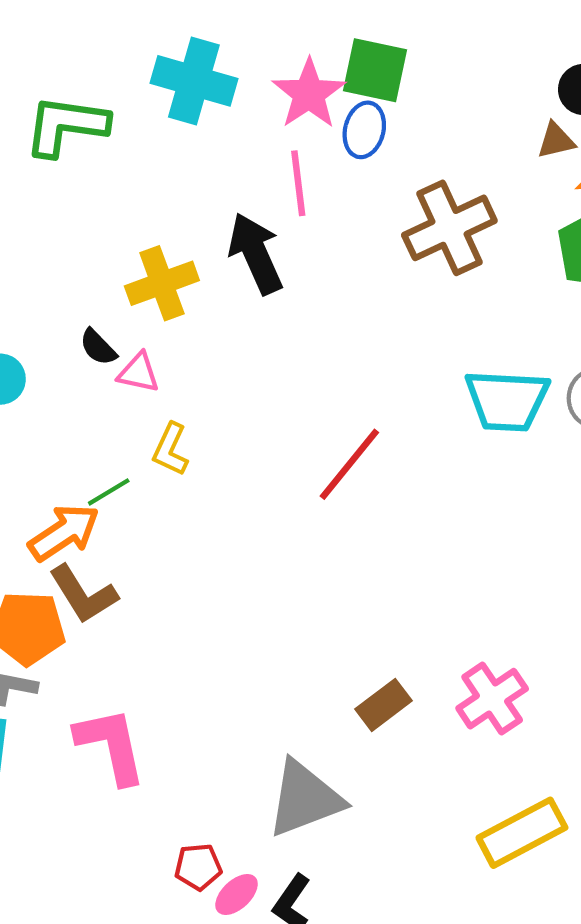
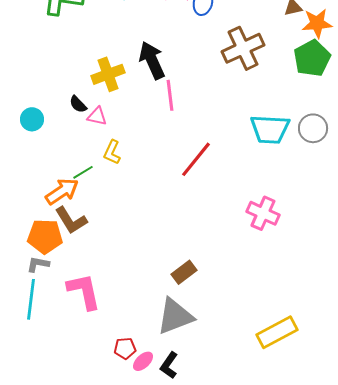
pink line: (298, 183) -> (170, 95), moved
pink cross: (492, 699) -> (263, 213), moved, turned -32
brown rectangle: (383, 705) -> (184, 272), moved

